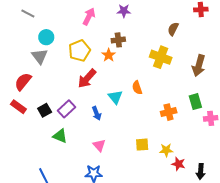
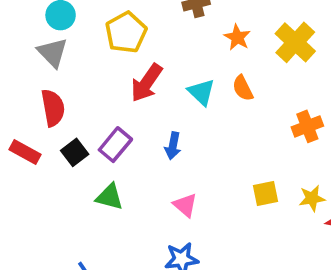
orange star: (109, 55) -> (237, 37), moved
yellow cross: (161, 57) -> (295, 42), moved, turned 30
red semicircle: (23, 82) -> (53, 108), moved, turned 138
cyan triangle: (115, 97) -> (201, 92), moved
blue arrow: (97, 113) -> (173, 146), turned 40

